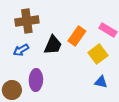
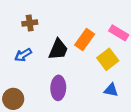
brown cross: (27, 21) -> (30, 23), size x0.6
purple ellipse: (36, 80) -> (58, 88), moved

